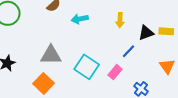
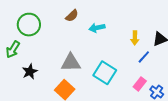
yellow arrow: (120, 20) -> (135, 38), moved
pink rectangle: (115, 72) -> (140, 84), moved

